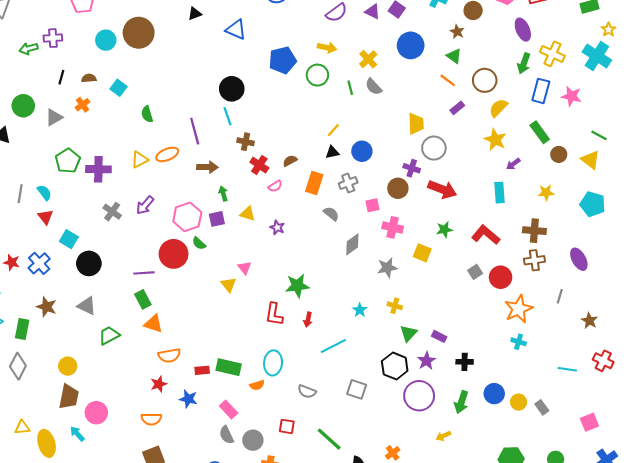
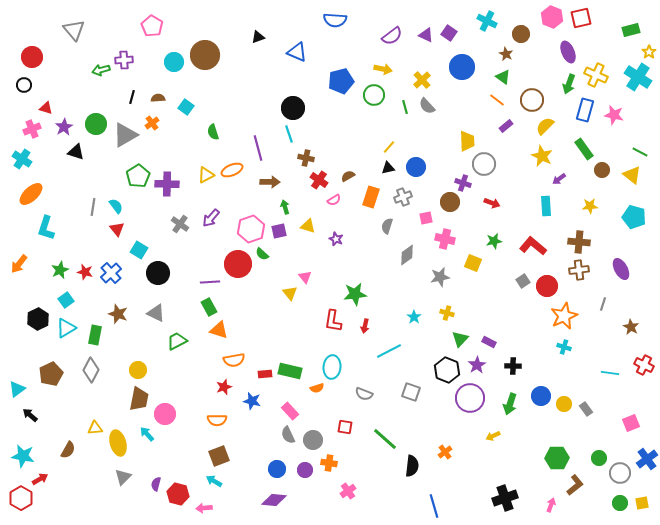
gray triangle: (54, 117) -> (125, 135), size x1.5
red arrow: (442, 189) -> (492, 203), size x0.6
gray semicircle: (331, 214) -> (387, 226), turned -112

